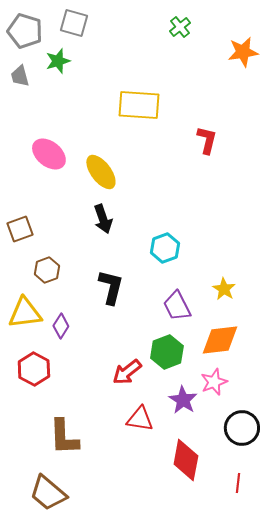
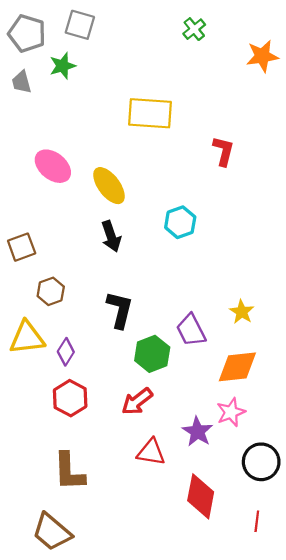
cyan hexagon: (165, 248) -> (180, 222), moved
green hexagon: (167, 352) -> (152, 354), moved
red hexagon: (34, 369) -> (70, 398), moved

